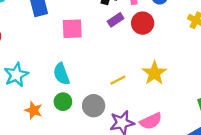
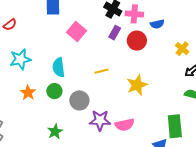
purple rectangle: (116, 20) -> (115, 33), turned -40
pink square: (72, 29) -> (77, 31), turned 30
yellow line: (118, 80) -> (101, 71), moved

